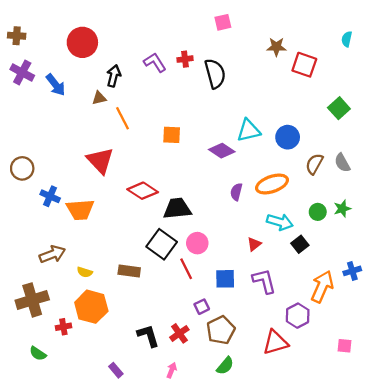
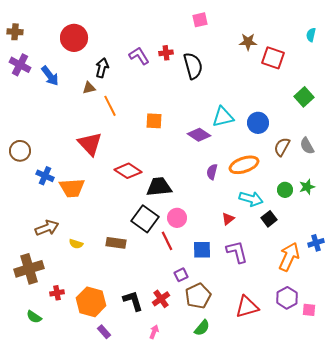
orange hexagon: (91, 307) -> (91, 302), moved
purple hexagon: (298, 316) -> (287, 298), moved

